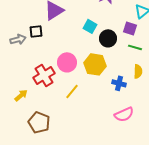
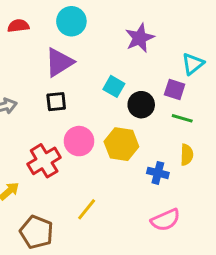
black square: (36, 31) -> (56, 102), moved
yellow line: (72, 91) -> (87, 209), moved

